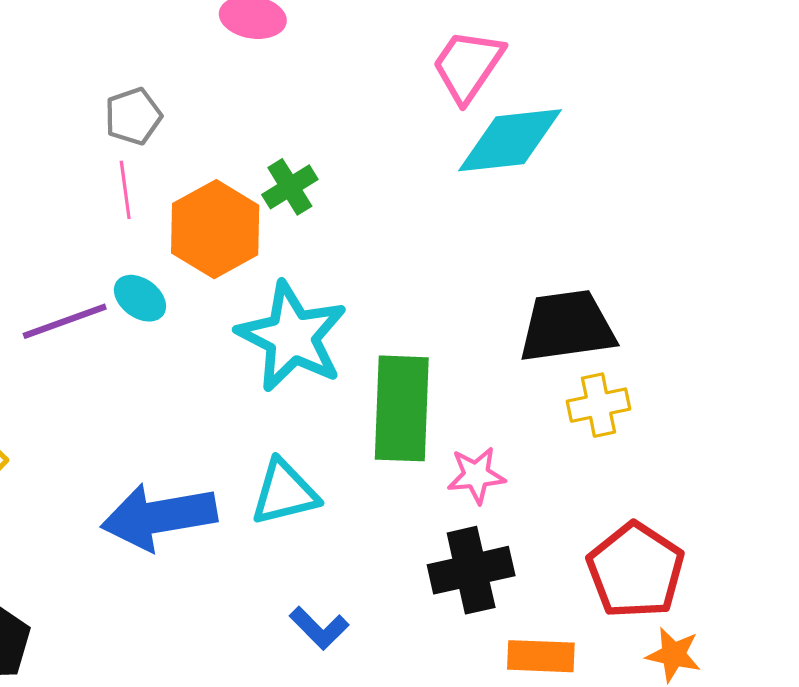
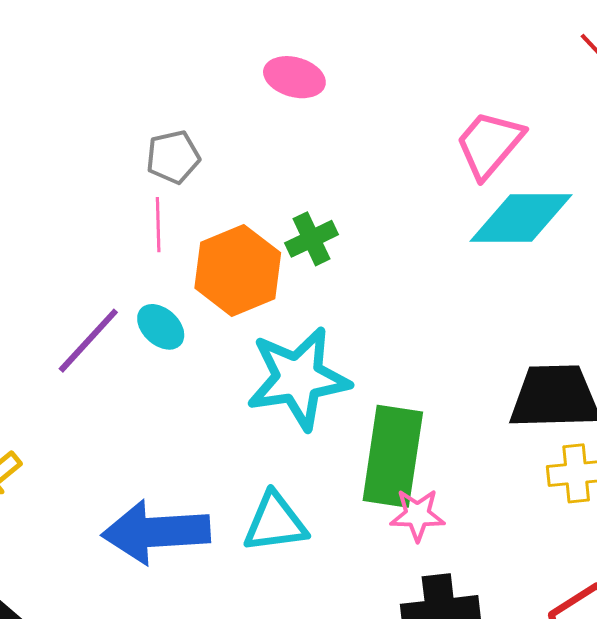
purple line: (65, 321) -> (88, 341), turned -34
cyan star: (292, 337) -> (298, 378), turned 30
pink star: (476, 475) -> (417, 515), moved

